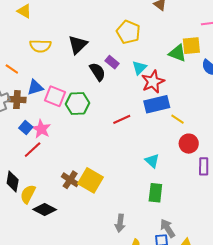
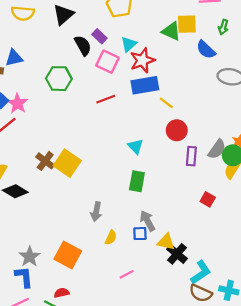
pink square: (55, 96) -> (107, 62), moved

